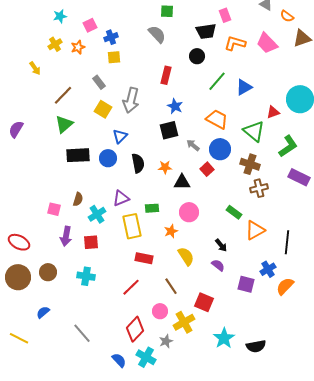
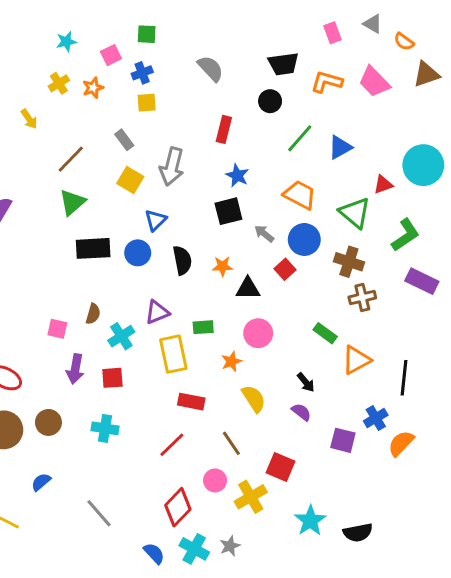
green square: (167, 11) -> (147, 34), moved
pink rectangle: (225, 15) -> (333, 33), moved
gray star: (166, 341) -> (230, 546), moved

